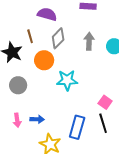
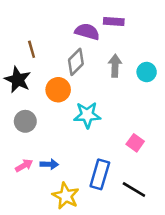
purple semicircle: (47, 14) -> (87, 32), moved
brown line: (30, 36) -> (32, 49), moved
pink arrow: (17, 120) -> (24, 166), turned -112
black line: (103, 123) -> (134, 190), moved, turned -42

